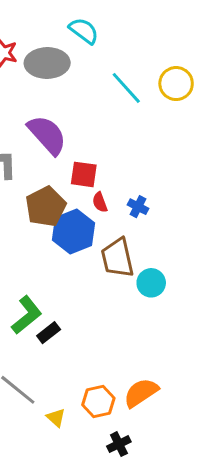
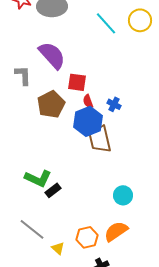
blue hexagon: (73, 232) -> (88, 121), moved
cyan circle: (151, 283) -> (123, 195), moved
green L-shape: (27, 315) -> (38, 178), turned 64

